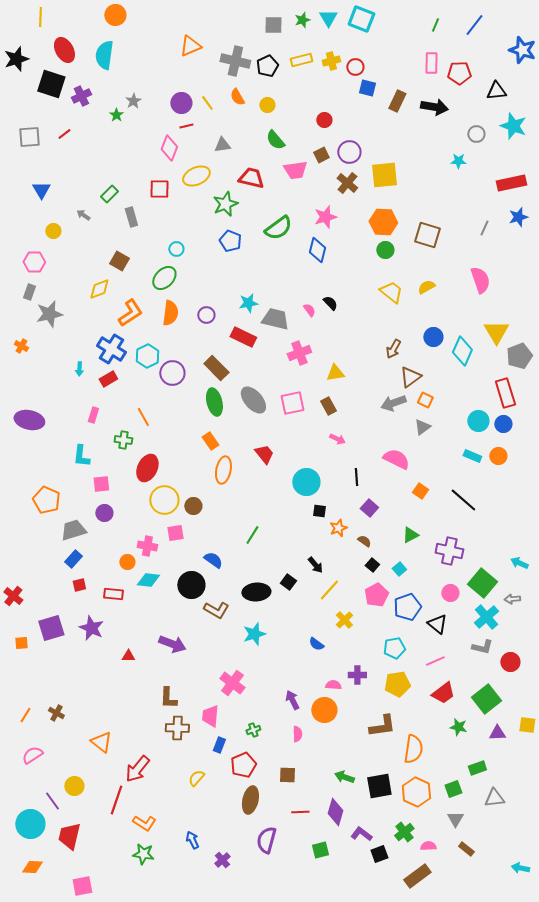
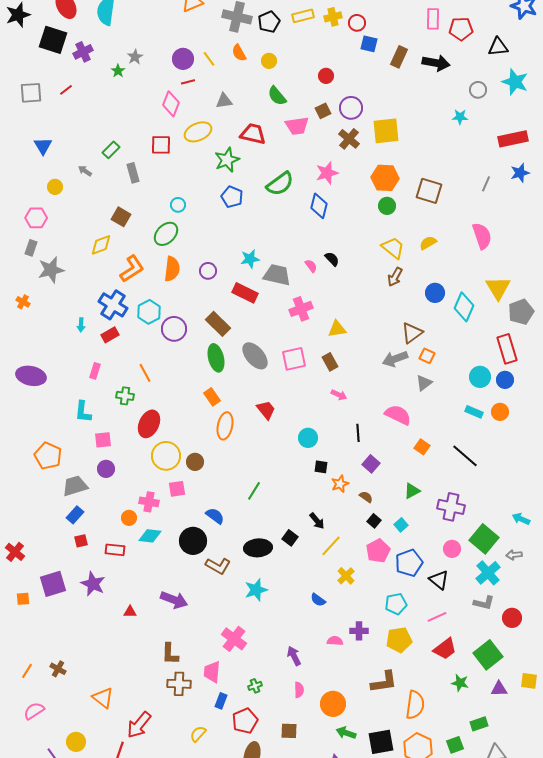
brown arrow: (393, 349) -> (395, 277), moved
cyan circle: (306, 482) -> (308, 438), size x0.7
orange circle: (324, 710) -> (333, 704), moved

